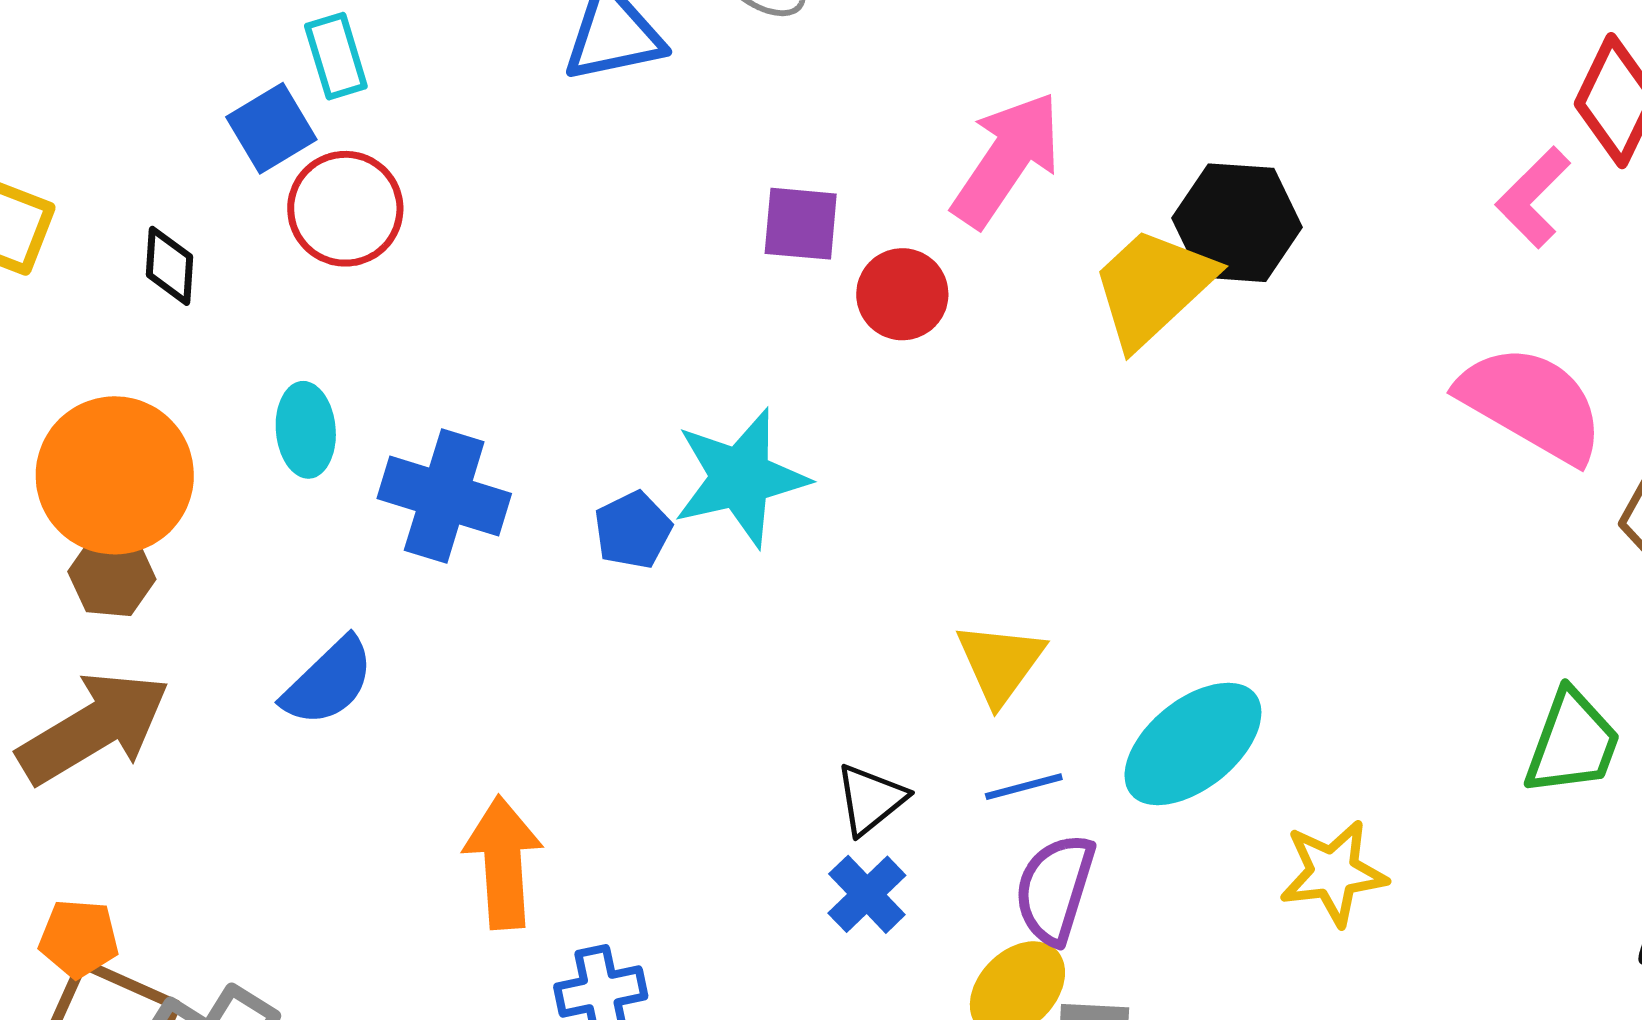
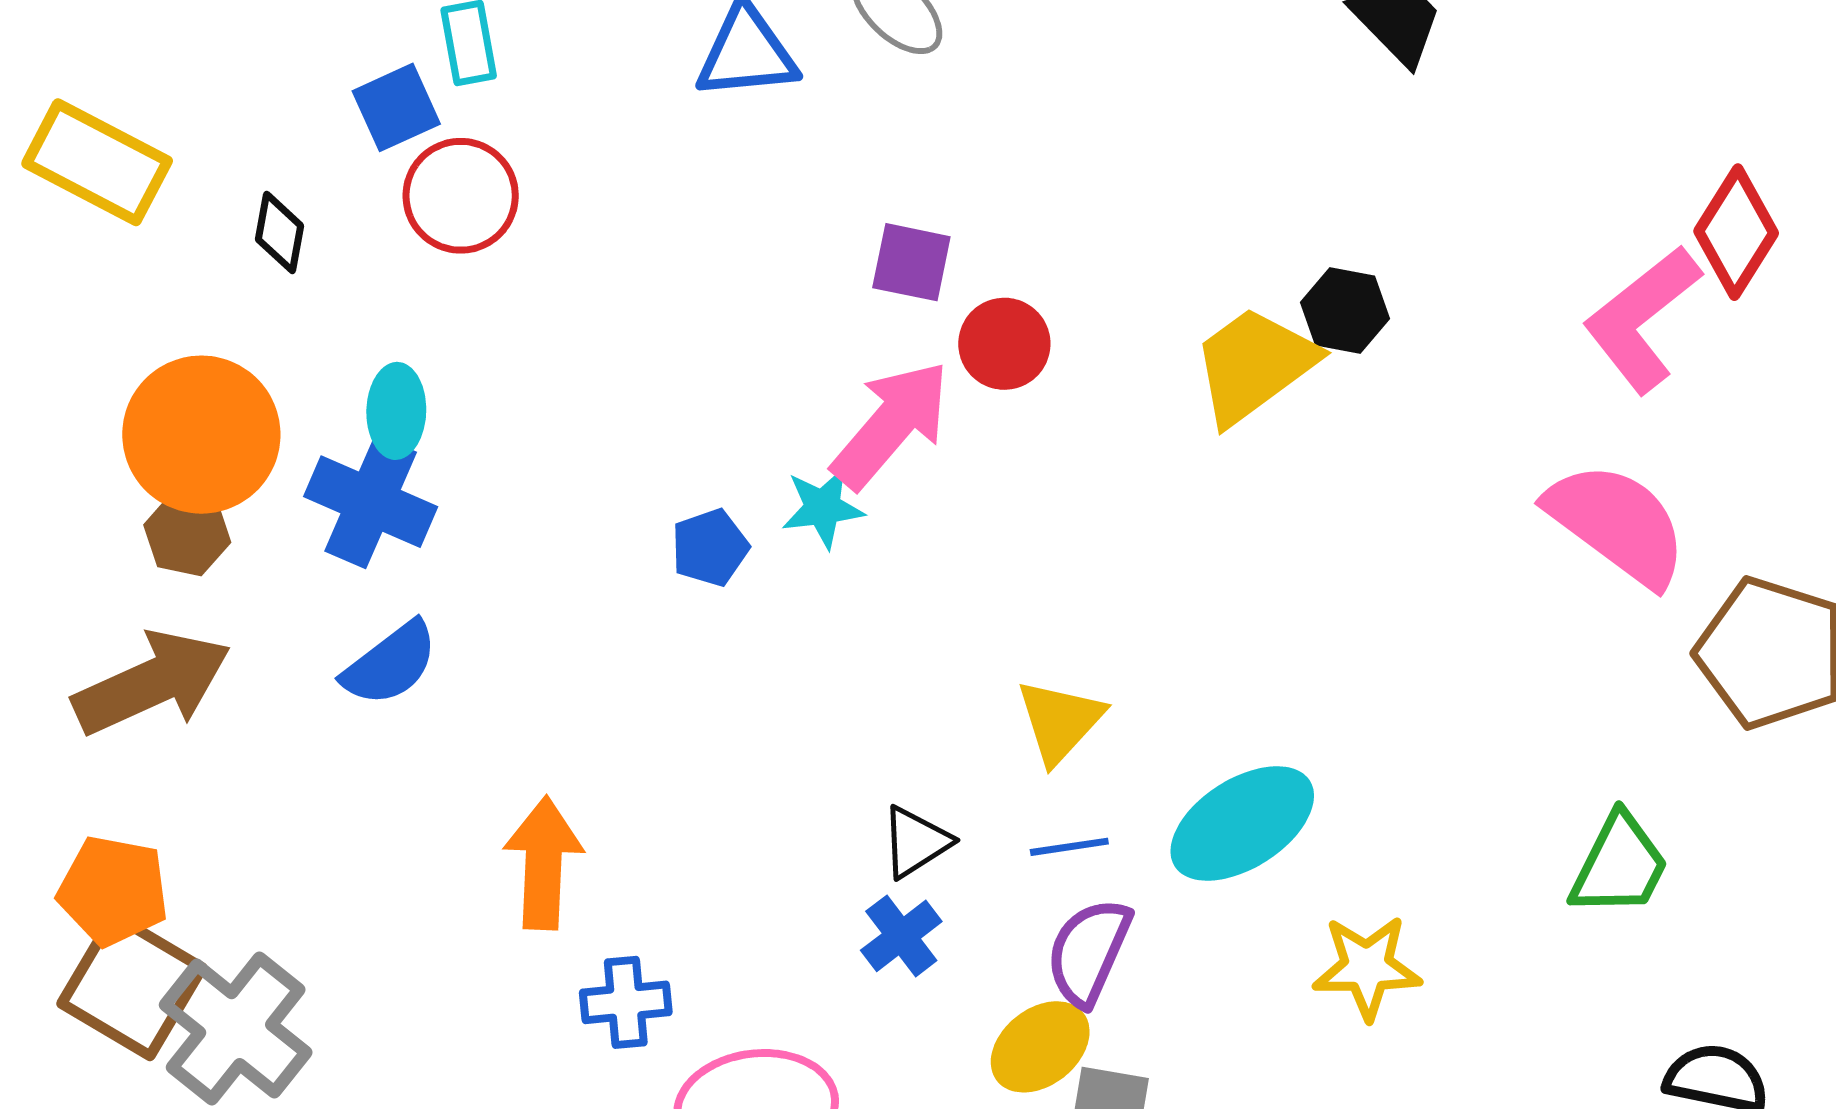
pink arrow: (1007, 159) -> (891, 425), moved
pink L-shape: (1533, 197) -> (1642, 319), size x1.5
black hexagon: (1237, 223) -> (1345, 311), size x0.7
cyan star: (740, 478) -> (823, 508), size x0.6
blue cross: (444, 496) -> (371, 502), moved
orange pentagon: (79, 938) -> (113, 891), size x1.4

